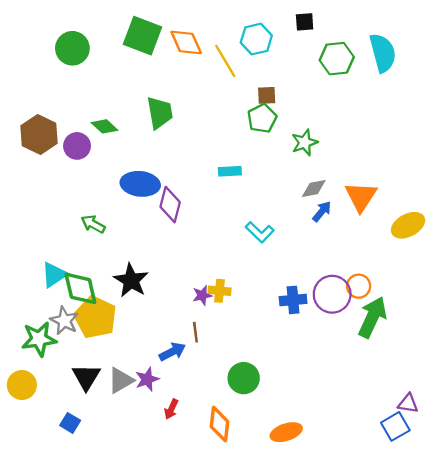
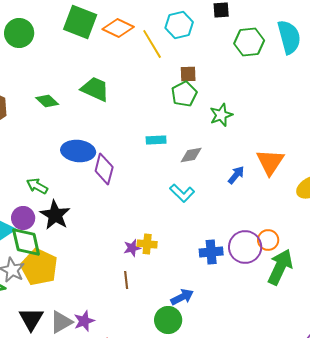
orange diamond: (186, 43) -> (118, 28), turned -40
green trapezoid: (160, 113) -> (95, 89), turned -56
purple circle: (77, 146) -> (23, 218), moved
gray diamond: (314, 188) -> (191, 155), moved
black star: (131, 280) -> (55, 215), moved
blue arrow: (172, 352) -> (182, 297), moved

